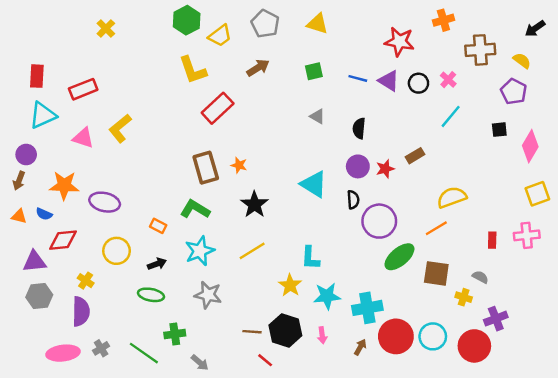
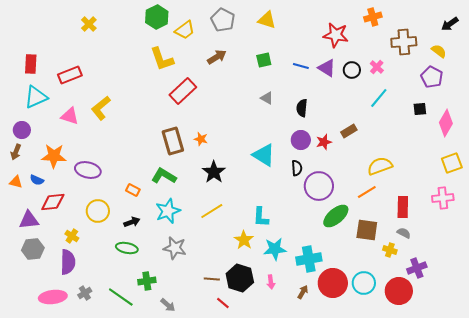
red rectangle: (492, 240) -> (403, 207), moved, size x1.5

